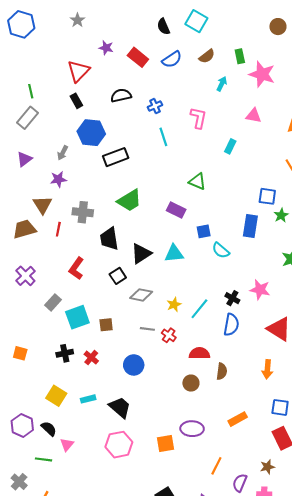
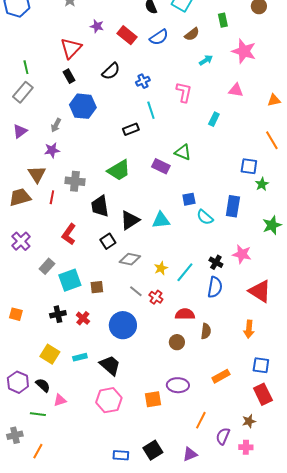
green rectangle: (240, 56) -> (223, 20), moved
cyan arrow: (222, 84) -> (206, 60), turned 32
black semicircle: (121, 95) -> (111, 71), turned 150
black rectangle: (116, 157) -> (131, 129), moved, size x0.7
purple rectangle: (176, 210) -> (161, 166), moved
blue rectangle: (250, 226) -> (233, 206), moved
gray line: (147, 329) -> (136, 291), turned 32
blue circle: (134, 365) -> (123, 325), size x1.4
pink triangle: (67, 445) -> (60, 400), turned 32
gray cross: (19, 482) -> (15, 435), turned 35

